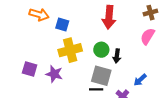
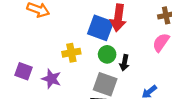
blue square: (62, 24) -> (100, 28), moved, size x1.6
yellow cross: (70, 50) -> (71, 53), size x0.7

